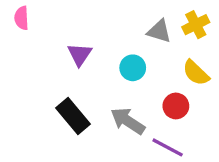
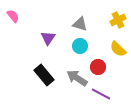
pink semicircle: (22, 18) -> (13, 16), turned 144
gray triangle: (159, 31) -> (80, 24), moved
red circle: (176, 106) -> (98, 67), moved

